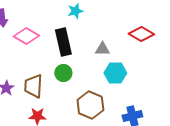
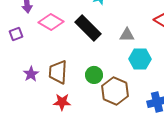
black rectangle: (63, 42) -> (88, 28), turned -32
green circle: (63, 73) -> (94, 75), moved

